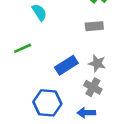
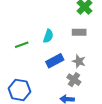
cyan semicircle: (39, 12) -> (48, 36), moved, turned 48
blue hexagon: (47, 103) -> (19, 90), moved

